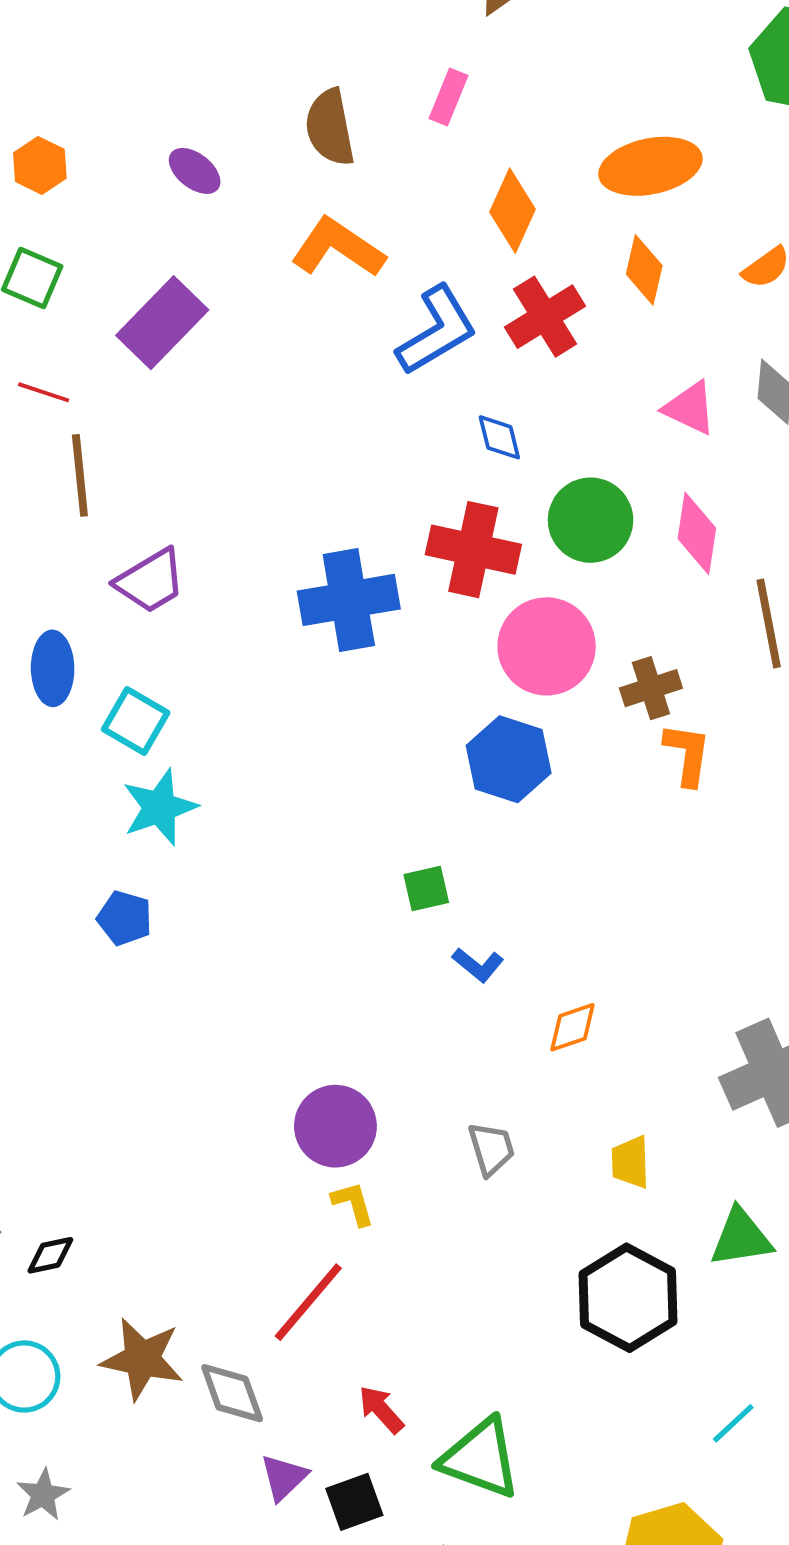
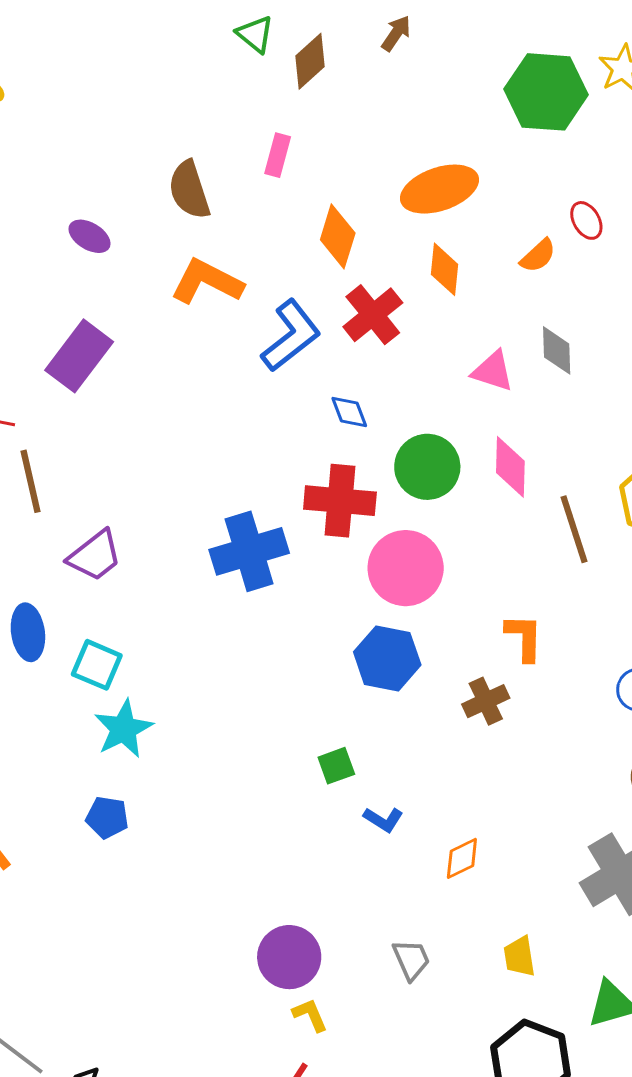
brown cross: (651, 688) -> (486, 701), moved

